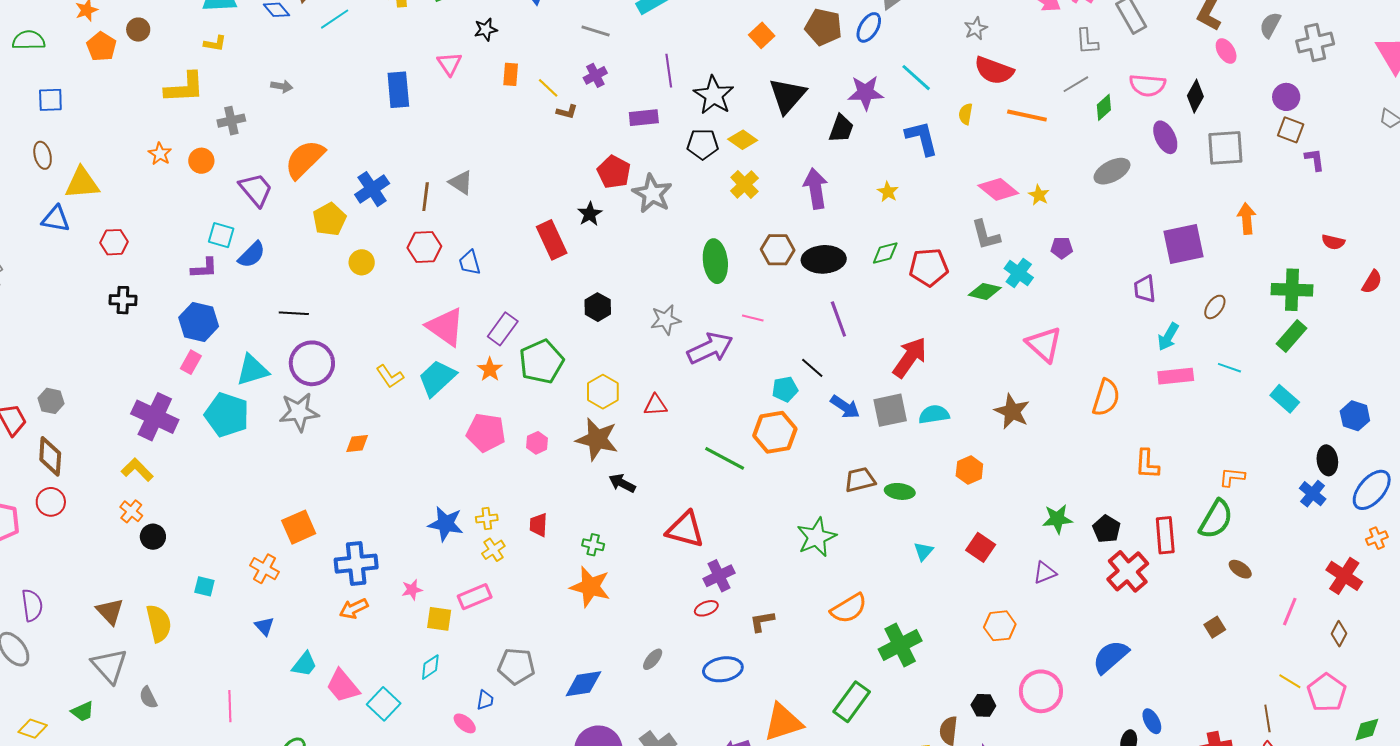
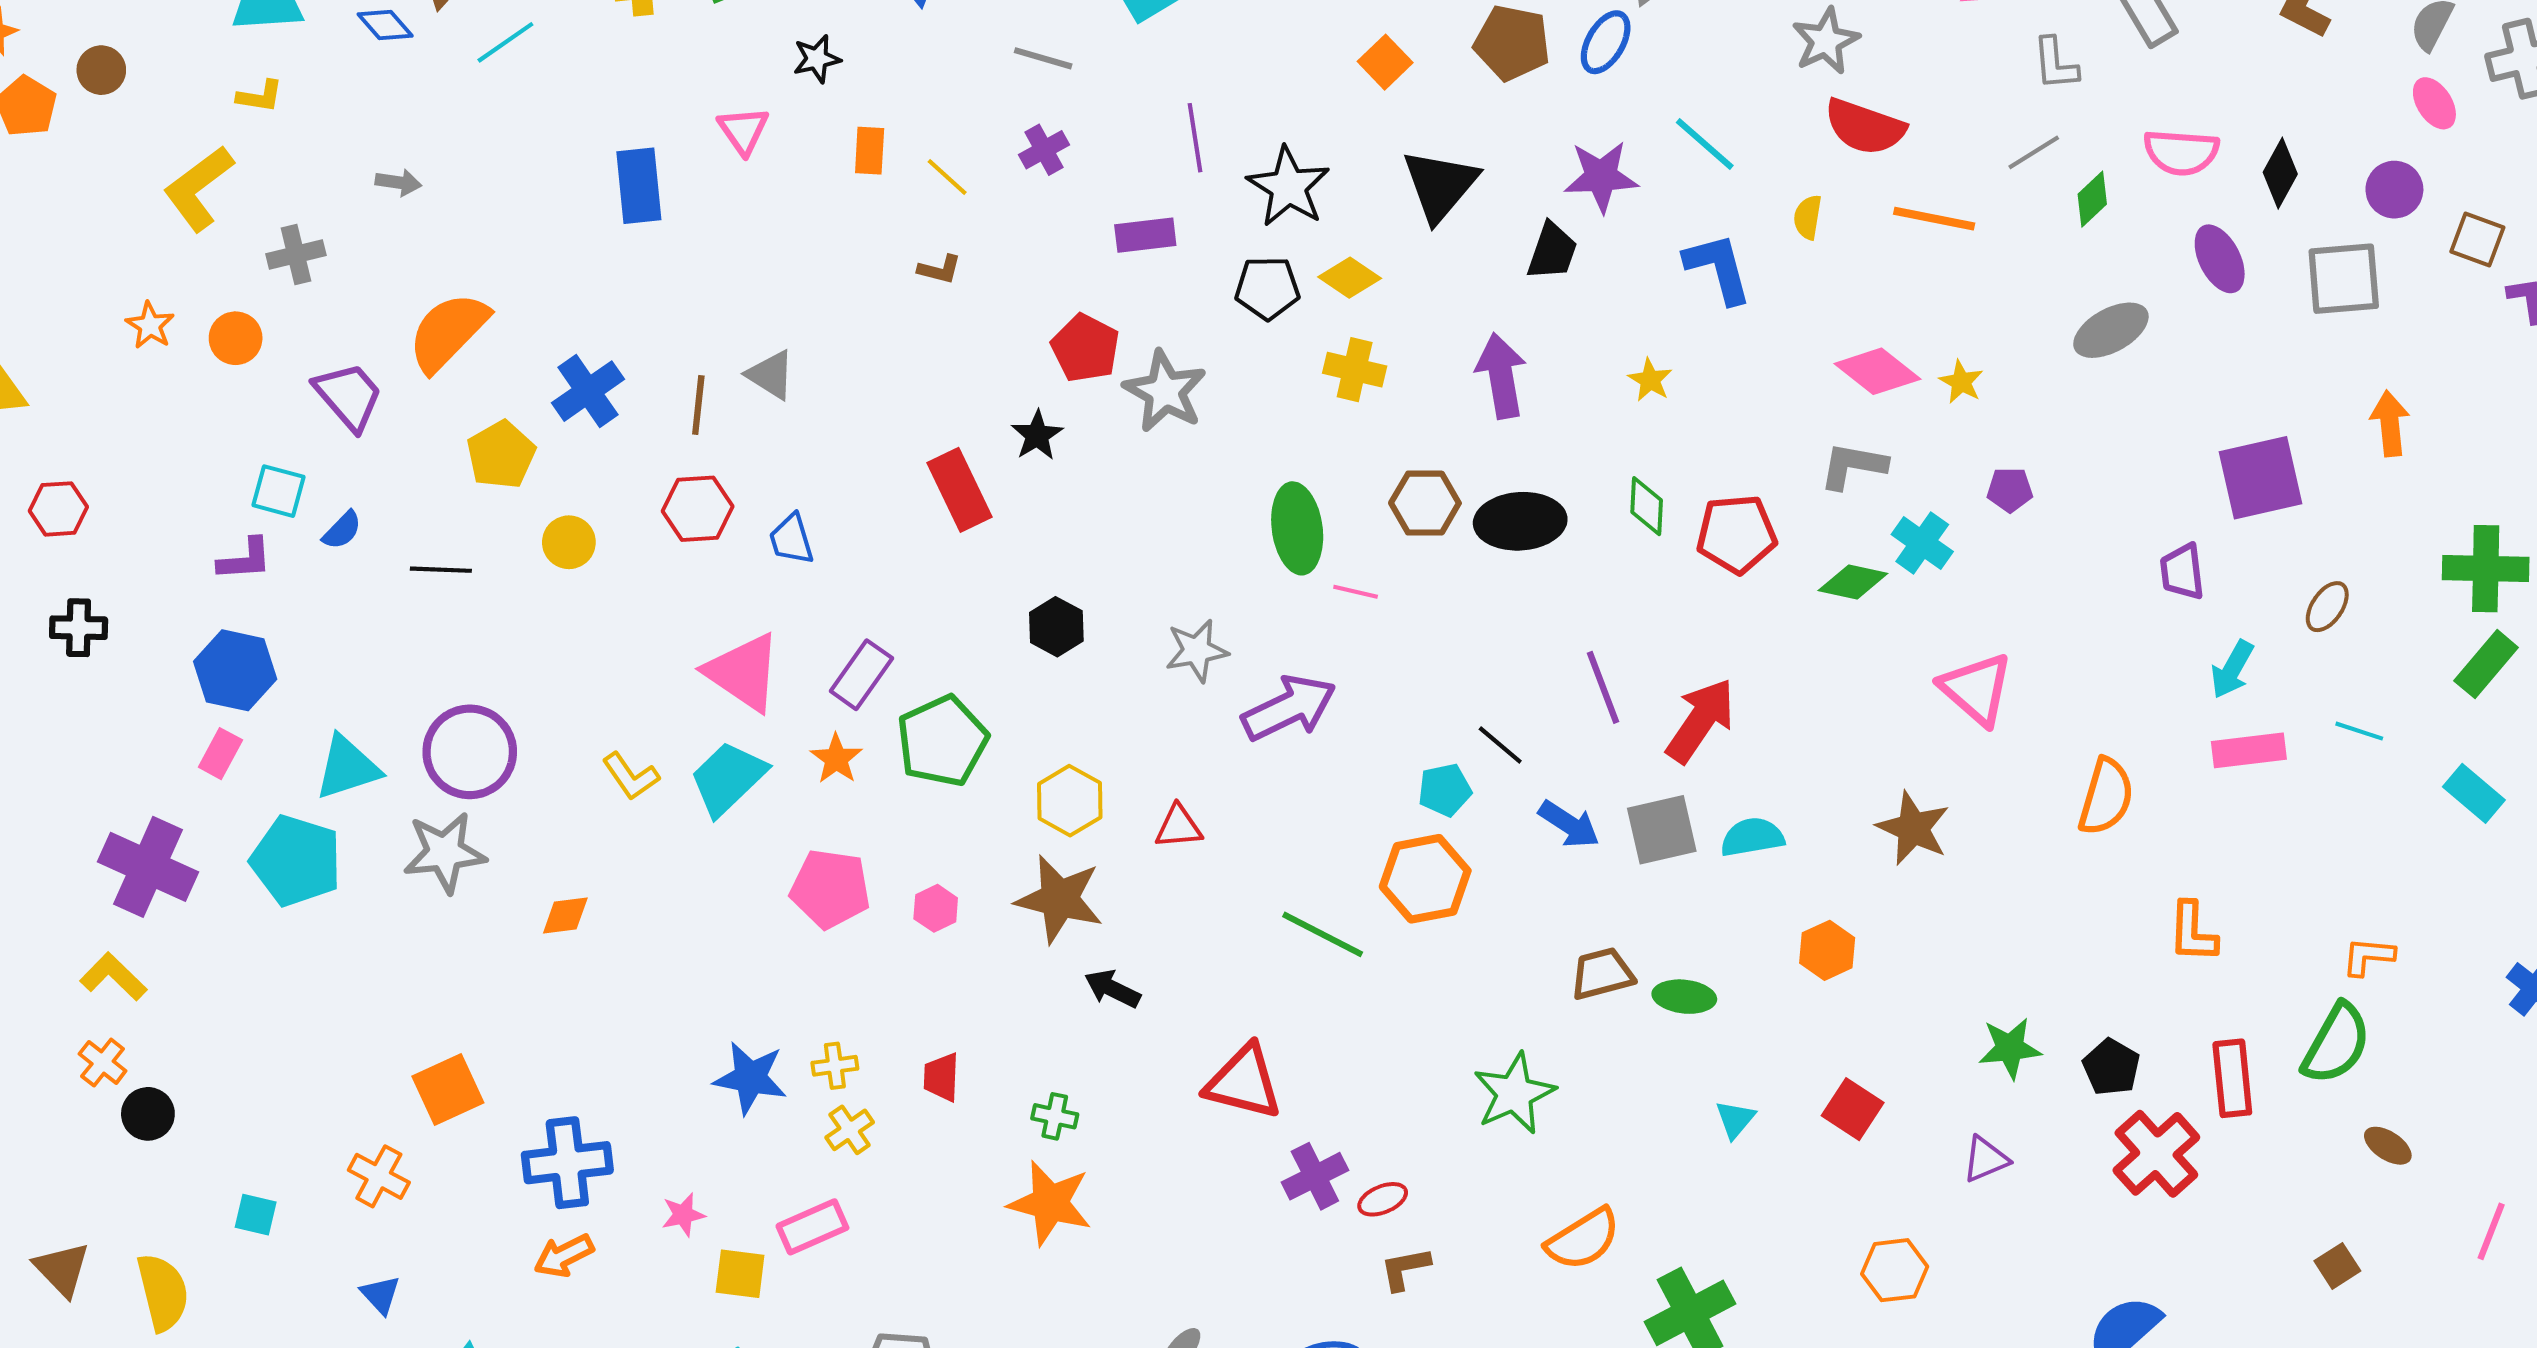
gray star: (976, 29) -> (1826, 41), size x1.4
pink ellipse: (1226, 51) -> (2434, 103), moved
yellow L-shape: (184, 88) -> (198, 188), turned 147
purple circle: (1286, 97) -> (2394, 190), moved
brown L-shape: (567, 112) -> (940, 269), moved
yellow cross: (744, 184) -> (1355, 370), turned -32
gray L-shape: (986, 235) -> (1853, 466), turned 116
green diamond: (885, 253) -> (1647, 506), turned -72
blue semicircle: (252, 255) -> (342, 530), size x0.7
black line: (294, 313) -> (441, 570), moved
pink line: (753, 318) -> (1356, 592), moved
purple line: (838, 319) -> (1603, 687), moved
red ellipse: (706, 608) -> (1383, 1199), moved

